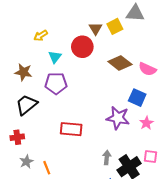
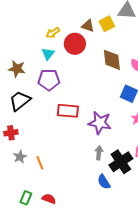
brown triangle: (96, 28) -> (88, 26), turned -40
yellow arrow: (41, 36) -> (53, 33), moved
brown diamond: (120, 63) -> (112, 60), turned 45
purple star: (118, 118) -> (100, 123), moved
red rectangle: (71, 129) -> (68, 111), moved

